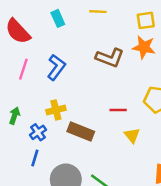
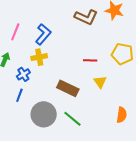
blue L-shape: (56, 67) -> (43, 34), moved
pink line: (23, 69) -> (15, 32), moved
brown rectangle: (81, 131) -> (68, 88), moved

